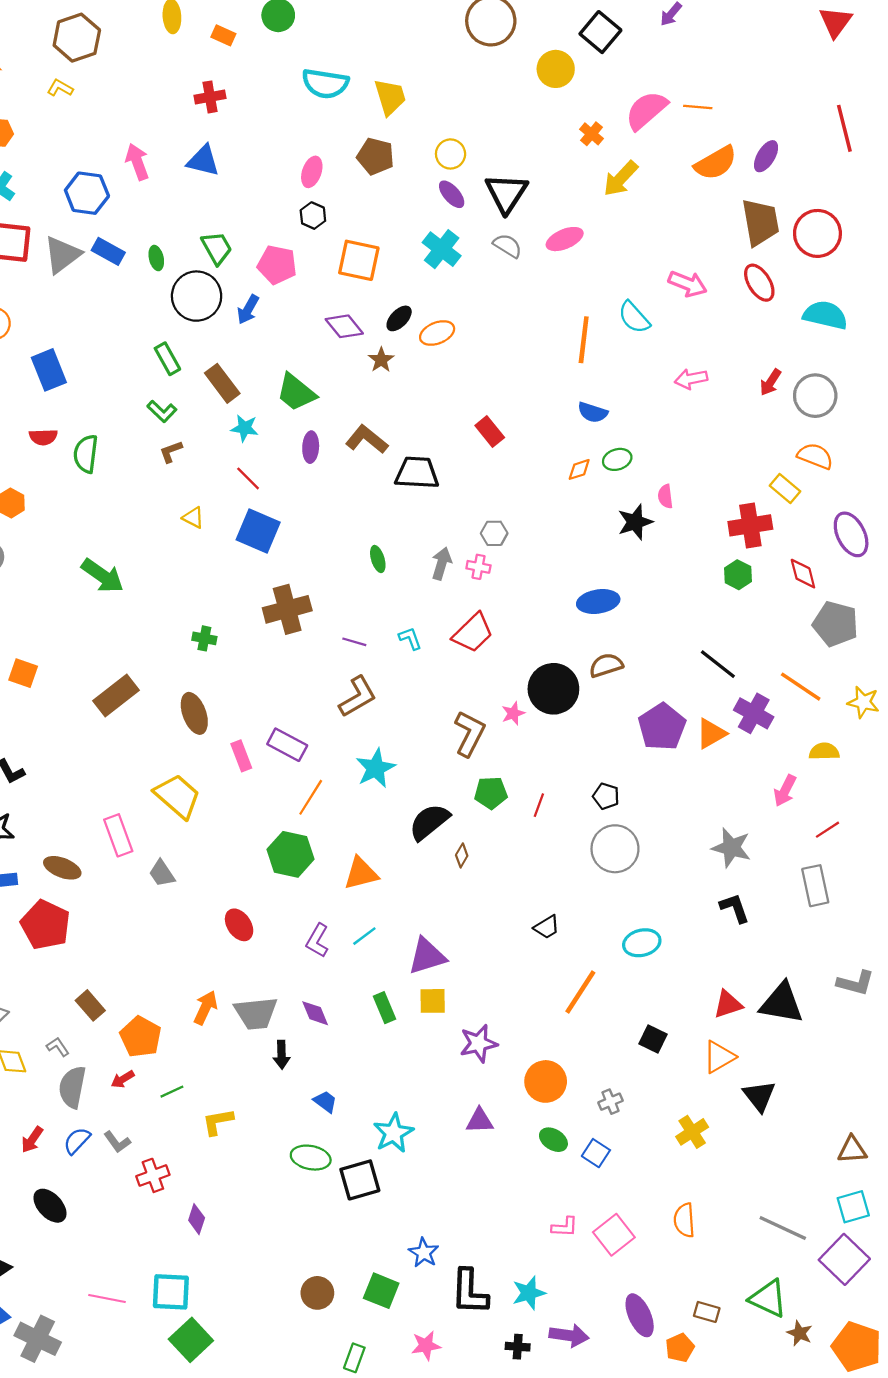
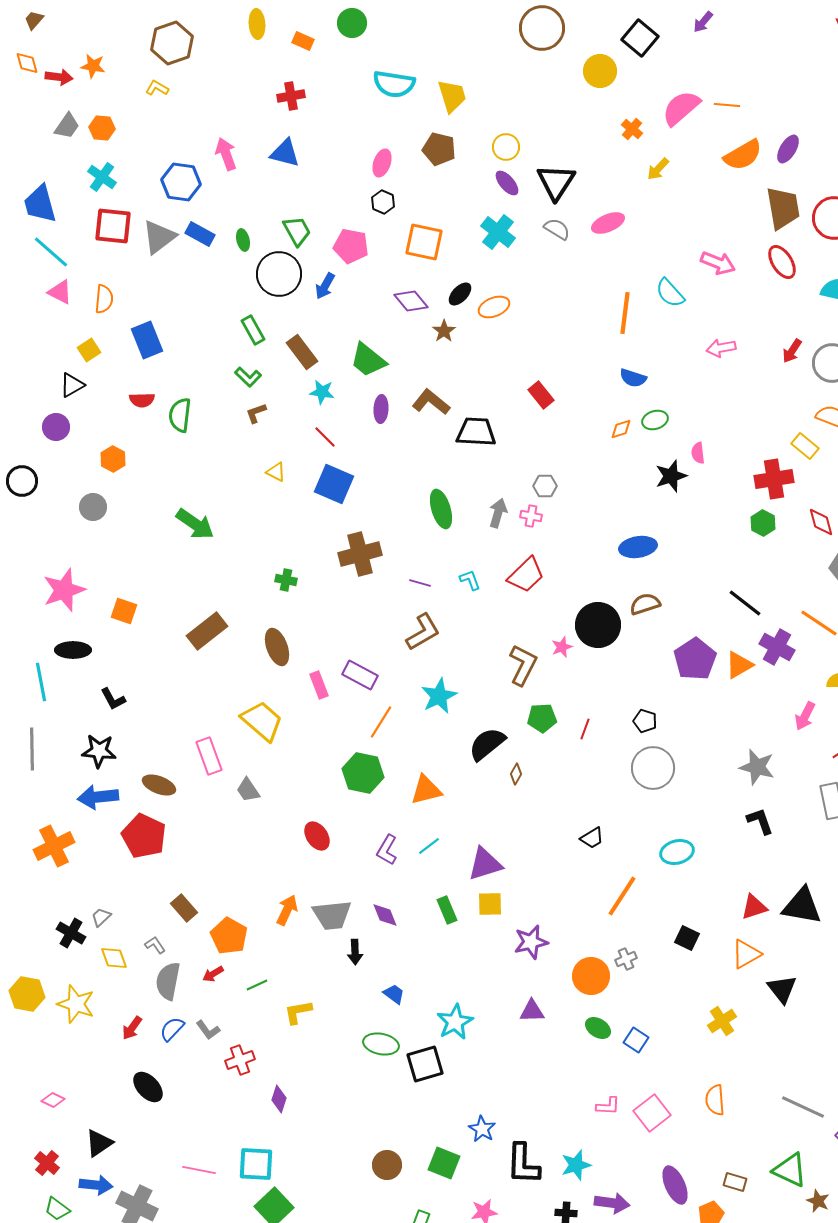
yellow arrow: (621, 179) -> (658, 169), size x0.7
green ellipse: (378, 559) -> (441, 509), size x1.6
gray cross: (610, 1102) -> (626, 959), moved

